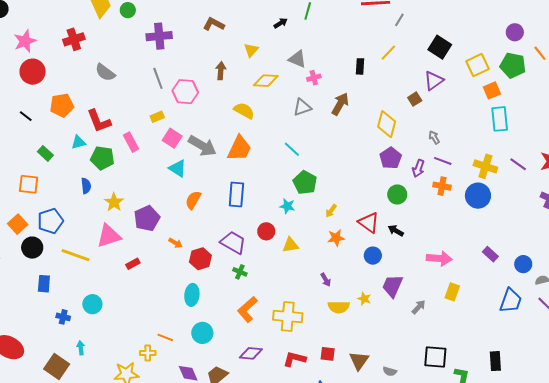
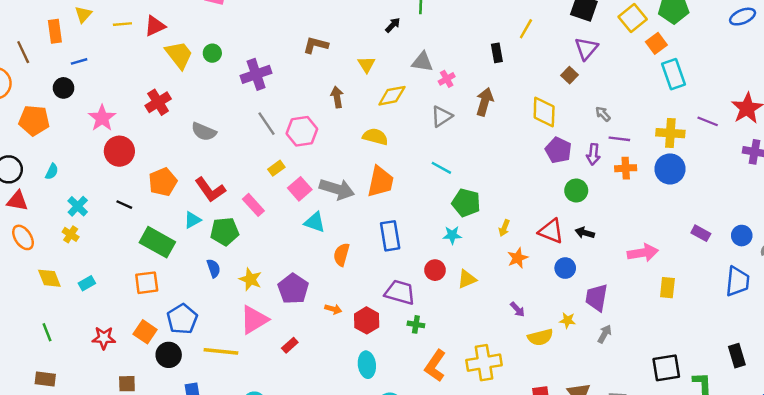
pink square: (172, 138) -> (300, 189), turned 30
green rectangle: (45, 153) -> (157, 242), size x1.8
gray arrow: (419, 307) -> (605, 334), moved

